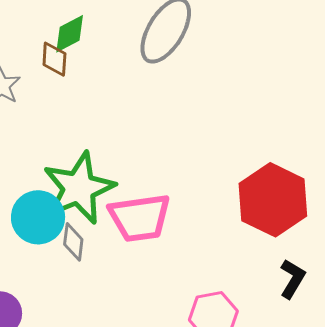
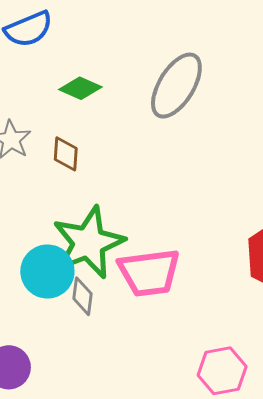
green diamond: (70, 34) -> (80, 88), turned 51
brown diamond: (54, 59) -> (66, 154), moved

